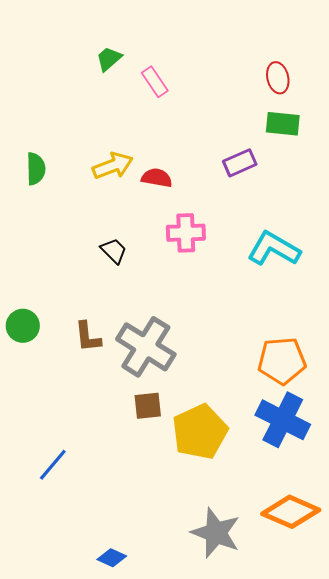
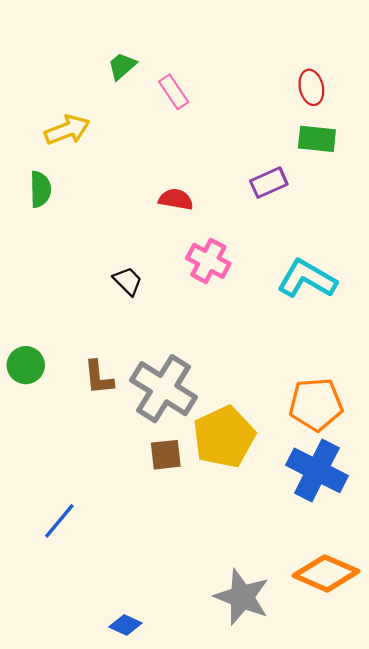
yellow arrow: (113, 166) -> (67, 130), moved
pink cross: (186, 233) -> (208, 261), turned 30
yellow pentagon: (200, 432) -> (224, 437), moved

